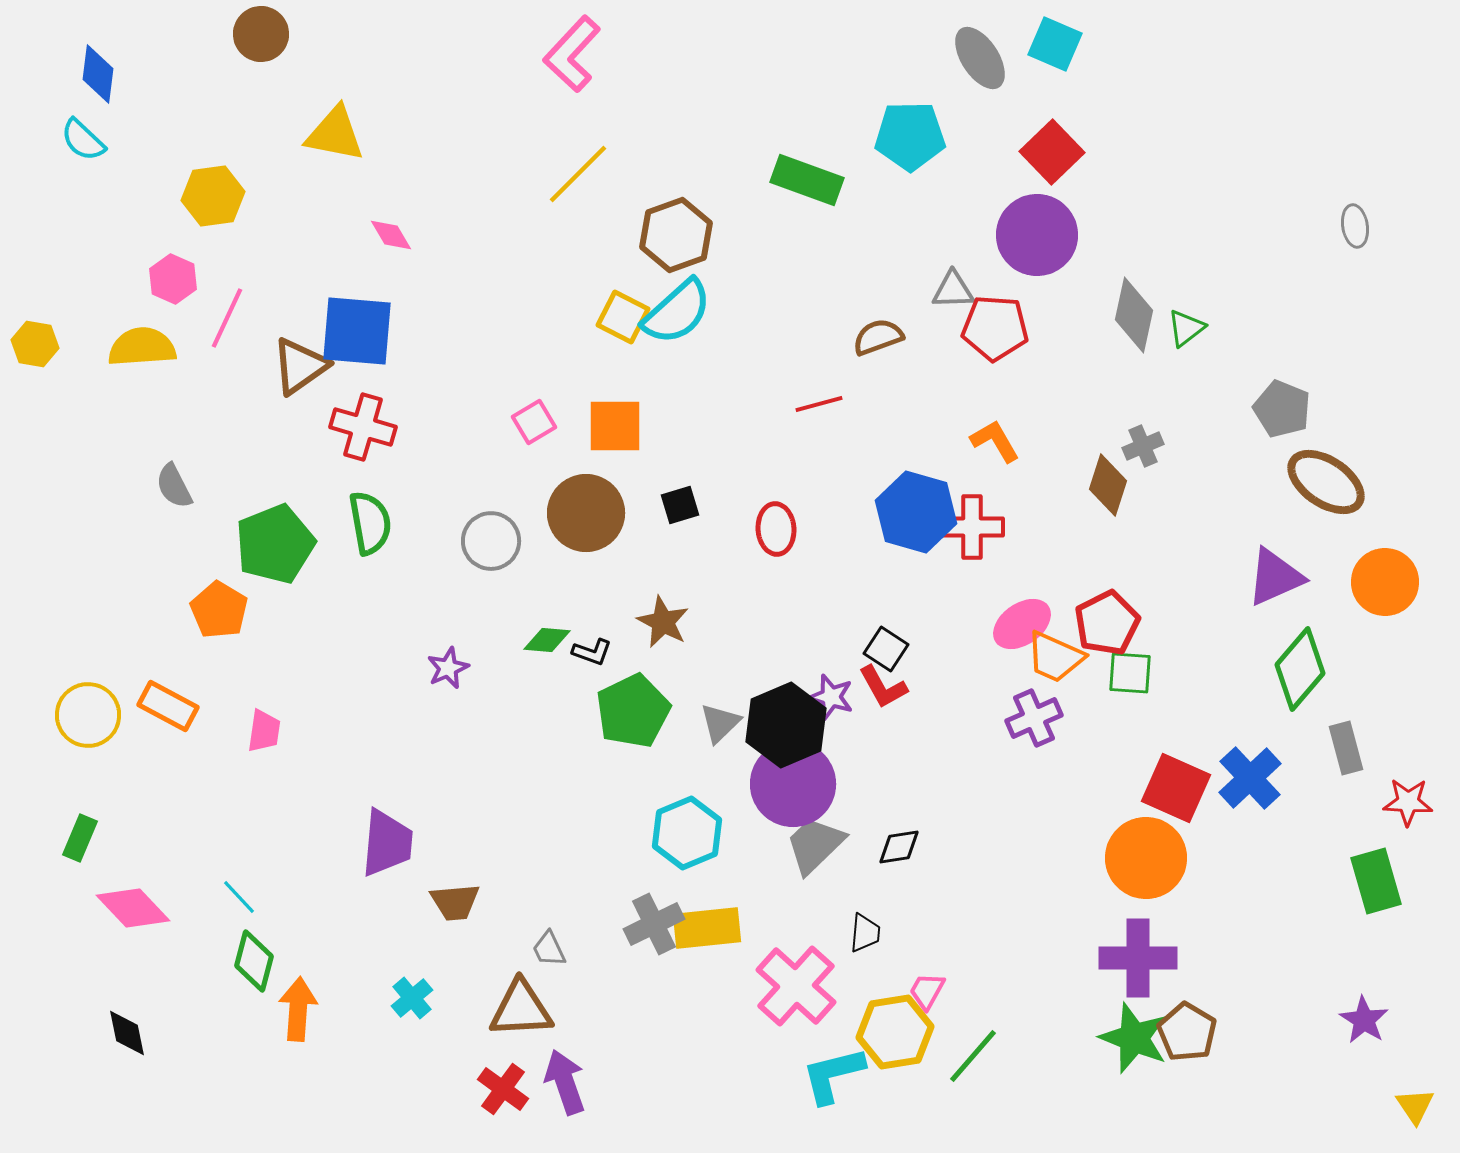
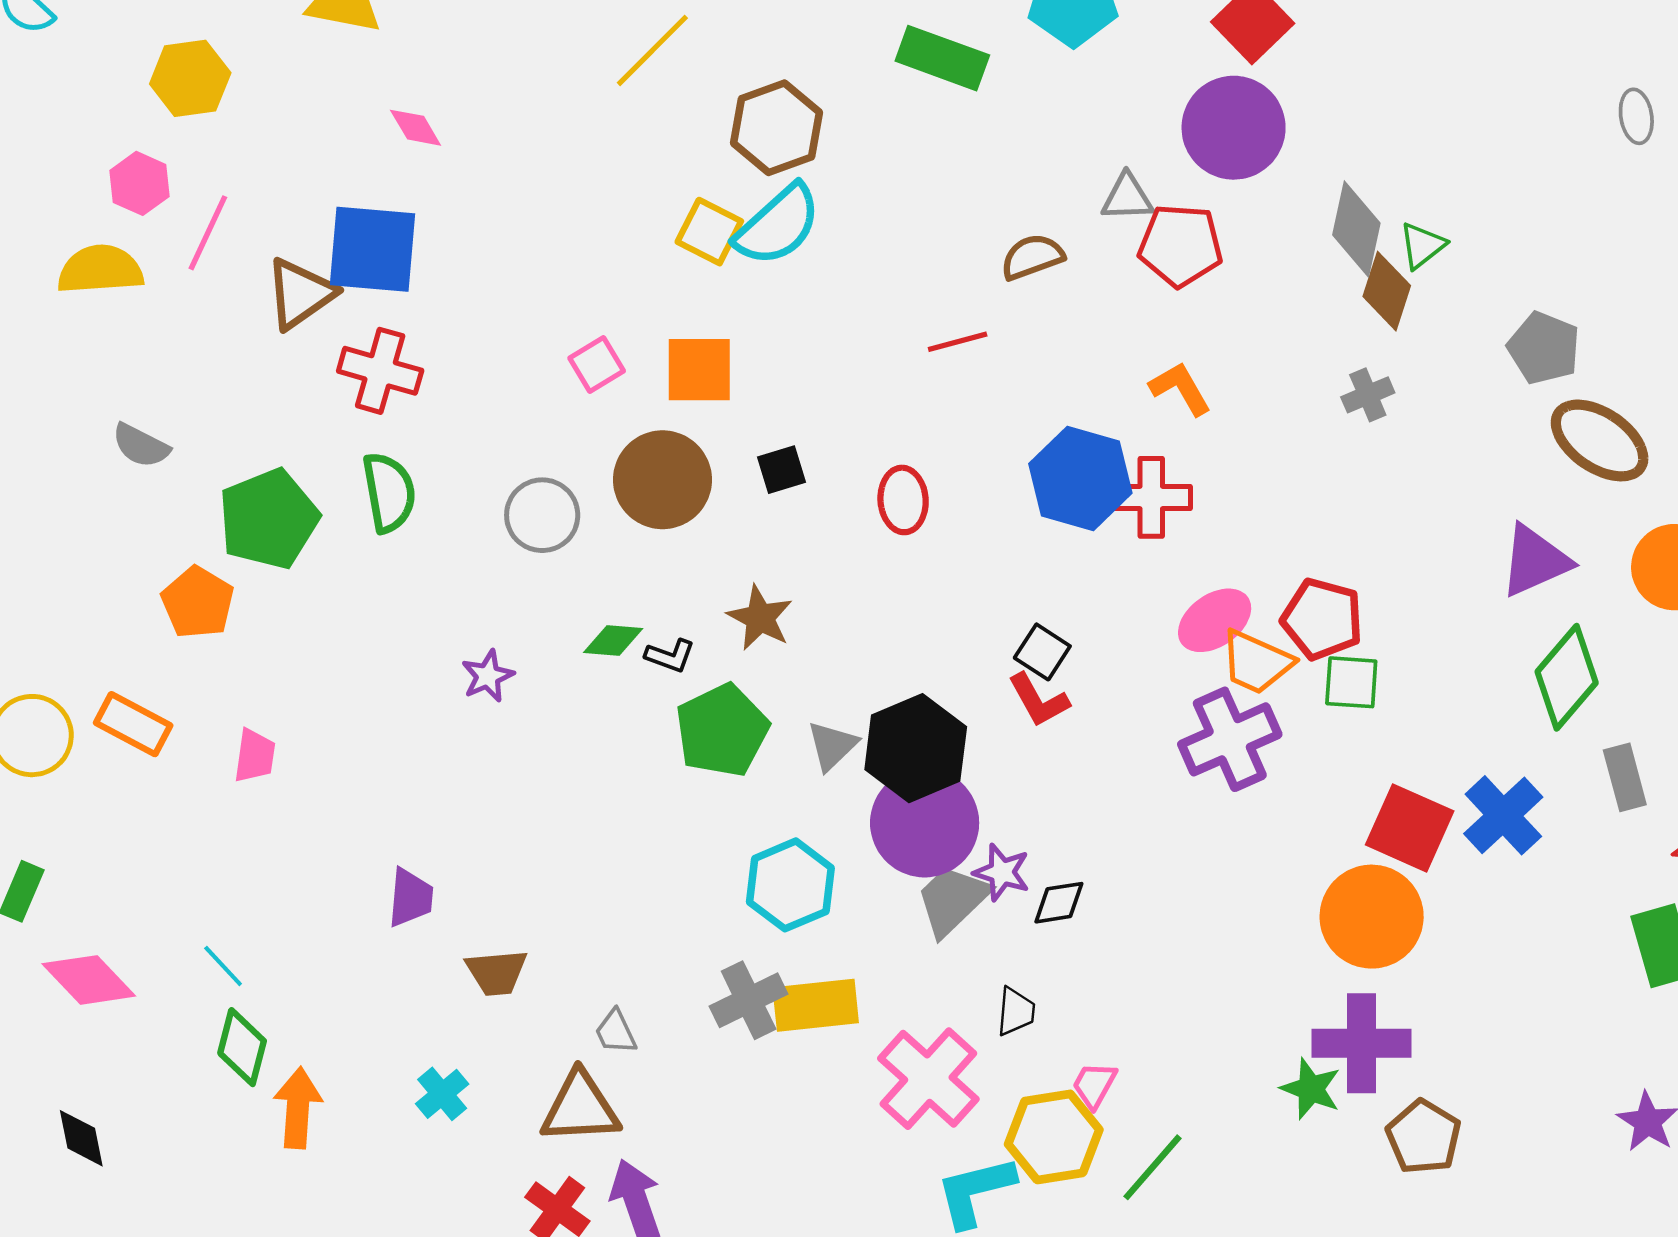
brown diamond: (1108, 485) -> (1387, 291), moved
gray semicircle: (174, 486) -> (141, 446), turned -36
red pentagon: (1107, 623) -> (1322, 619), turned -30
purple star: (831, 697) -> (1002, 872), moved
purple cross: (1034, 718) -> (1230, 739), size x1.4
purple trapezoid: (387, 843) -> (410, 898), size x0.7
green star: (1134, 1038) -> (1311, 1089), moved, size x0.7

